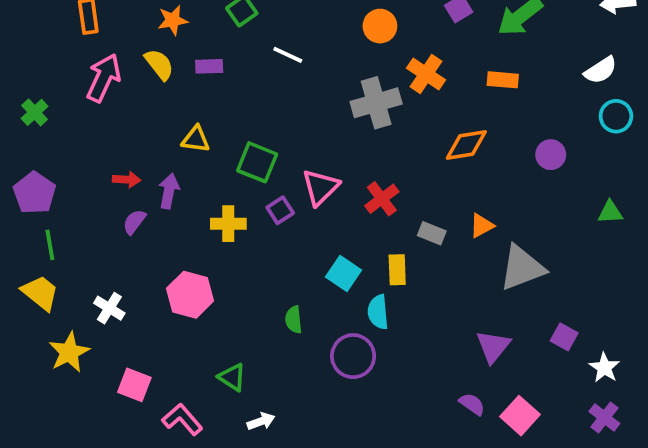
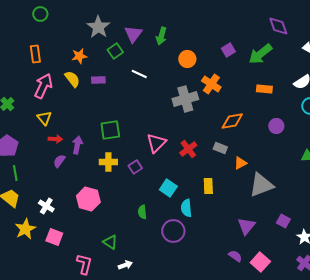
orange rectangle: (503, 80) -> (264, 89), moved
yellow triangle: (196, 139) -> (44, 118), moved, turned 42
green square: (257, 162) -> (110, 130), moved, turned -30
purple square: (280, 210) -> (135, 167), moved
gray rectangle: (432, 233) -> (220, 148), moved
yellow rectangle: (397, 270) -> (208, 186), moved
pink square: (134, 385) -> (54, 237), moved
pink L-shape: (182, 419) -> (84, 264), turned 55

